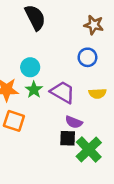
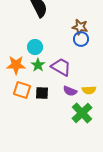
brown star: (94, 25) -> (80, 27), moved
yellow semicircle: (97, 93) -> (89, 90), moved
black square: (68, 138) -> (42, 93), moved

